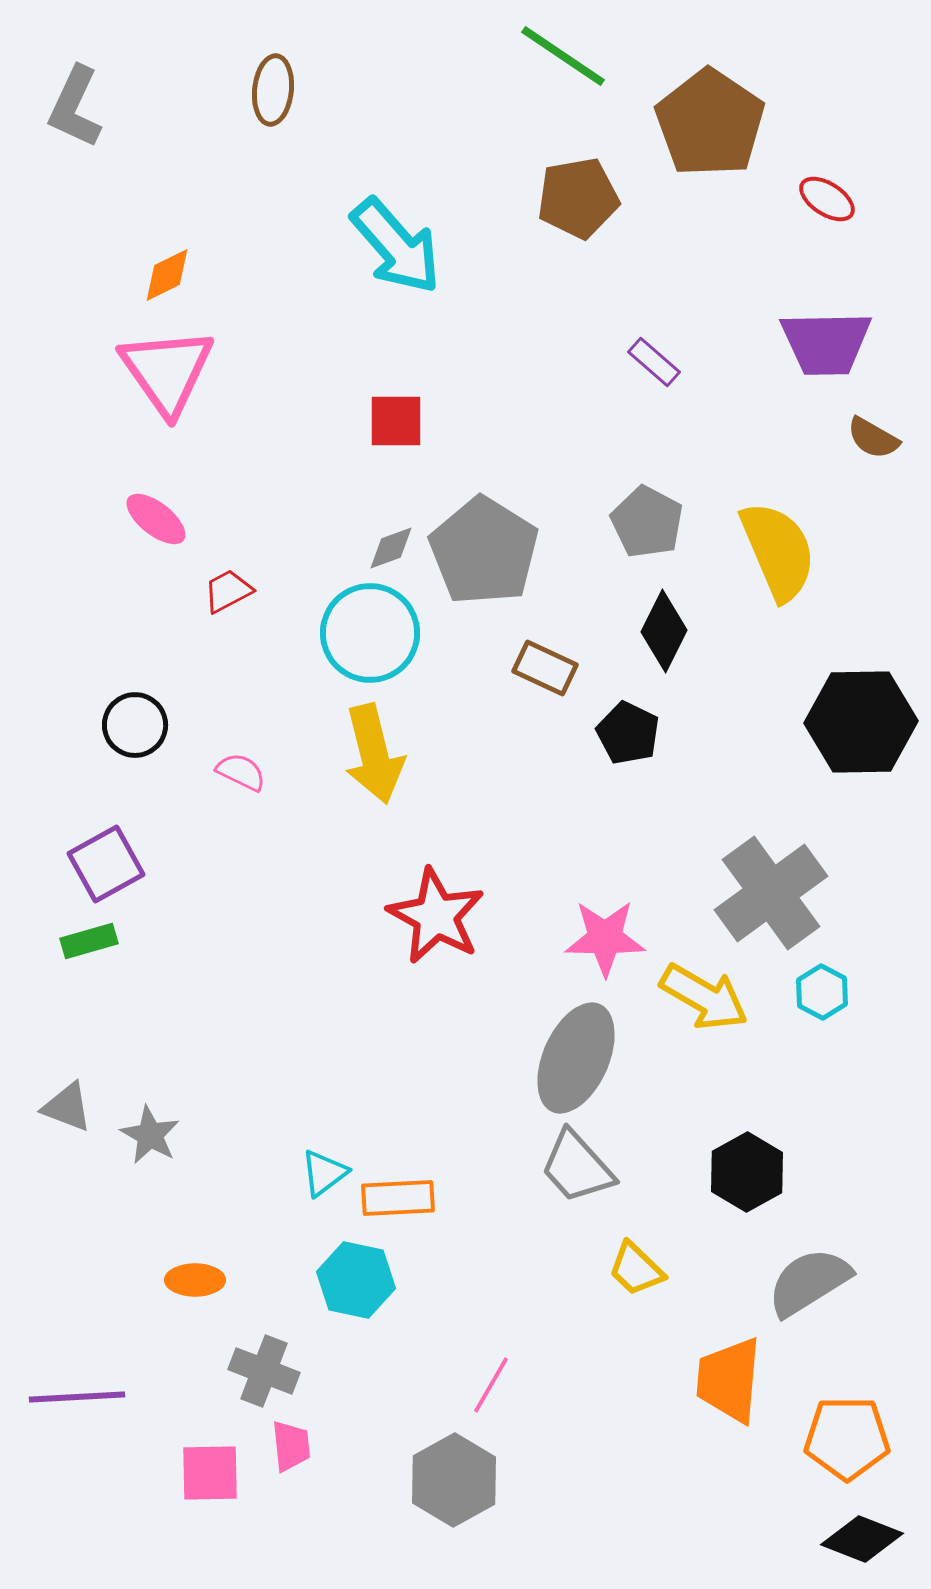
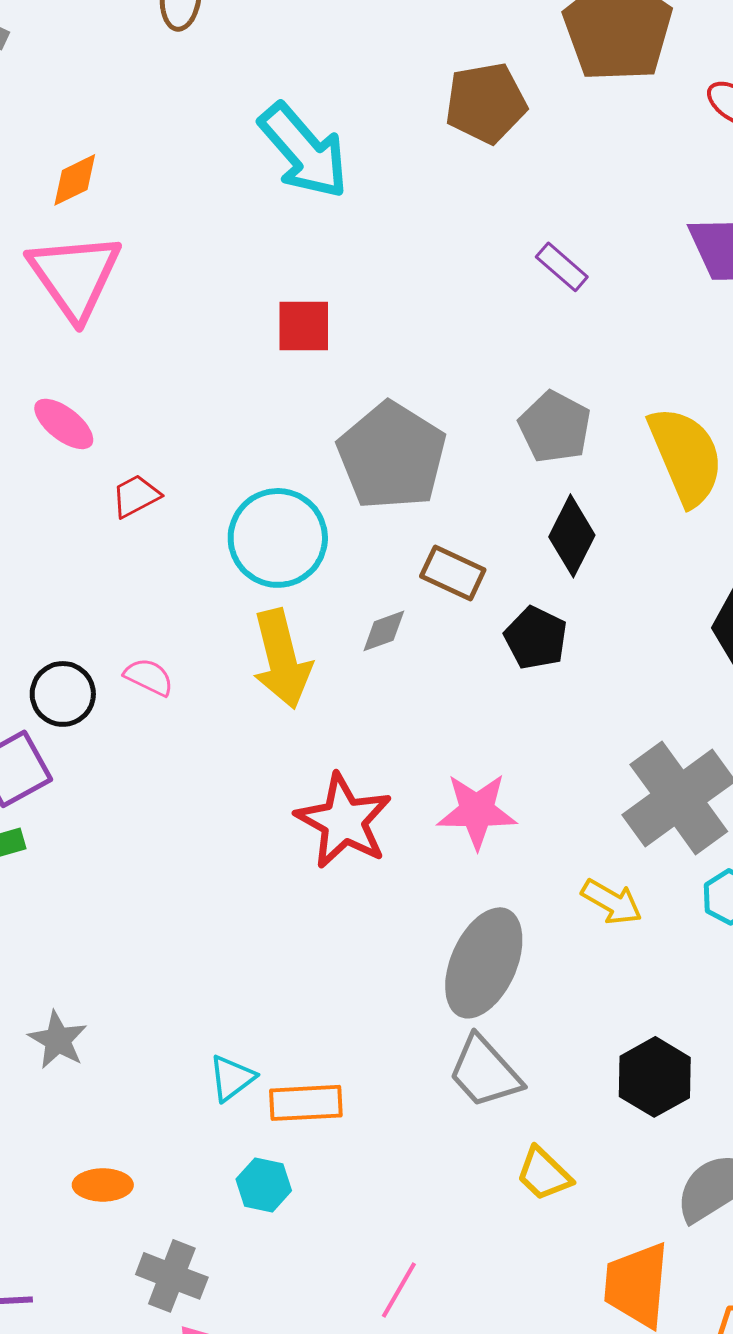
gray diamond: (391, 548) -> (384, 631), moved
black circle: (135, 725) -> (63, 694), moved
pink star: (605, 938) -> (477, 811), moved
yellow arrow: (704, 997) -> (612, 902), size x0.7
cyan hexagon: (356, 1280) -> (264, 1185), size x0.7

